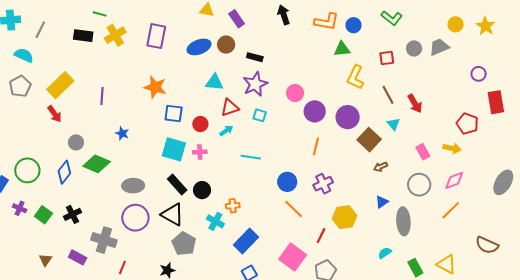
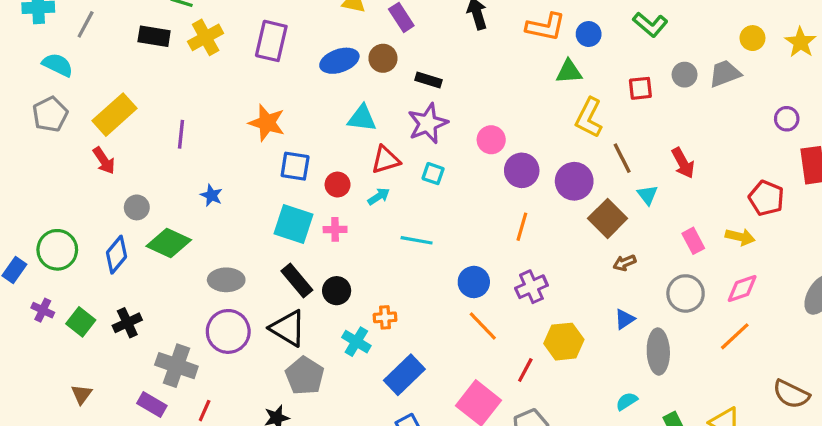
brown line: (388, 95) -> (622, 158), moved
purple rectangle: (78, 257) -> (152, 405), moved

